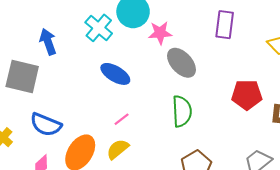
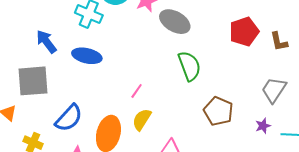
blue ellipse: (115, 74) -> (87, 56), moved
blue semicircle: (46, 125) -> (69, 118), turned -52

